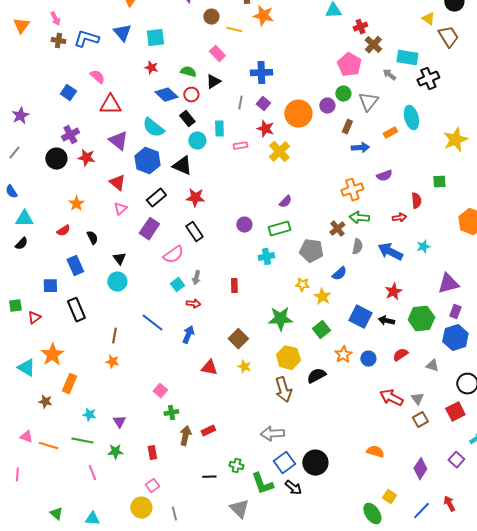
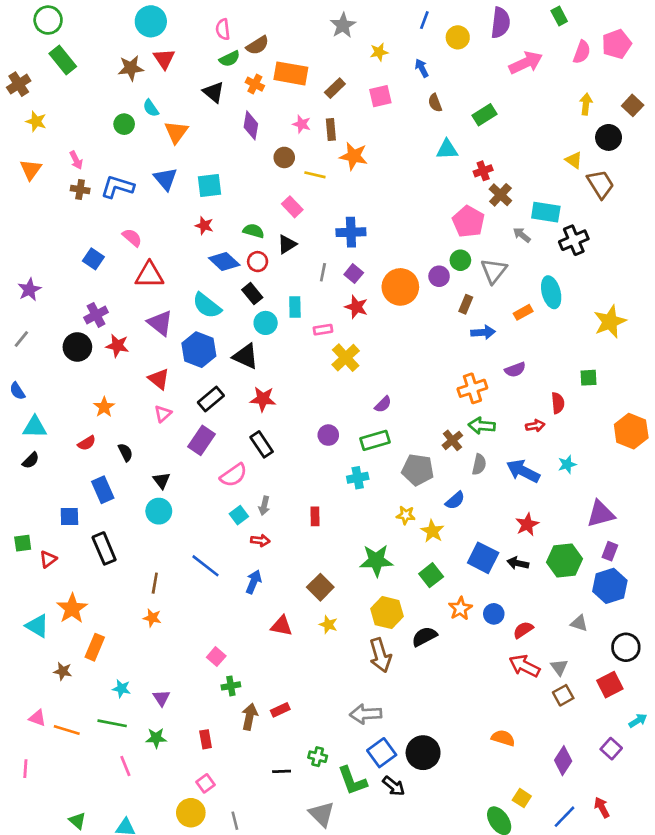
yellow cross: (279, 152) -> (346, 358), moved
red semicircle: (400, 355) -> (523, 630), moved

